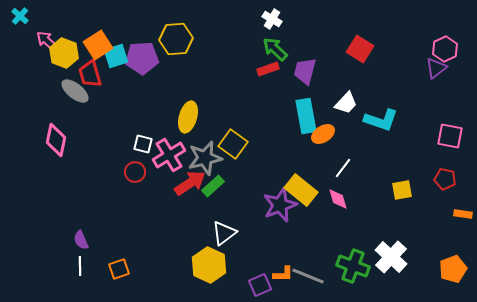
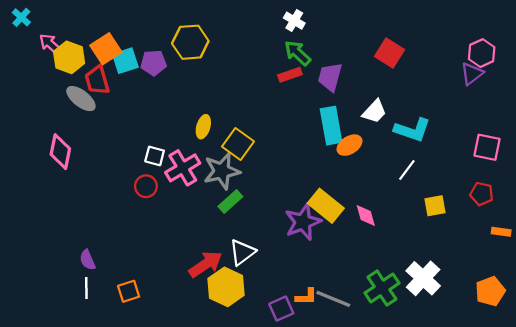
purple pentagon: (142, 58) -> (154, 63), size x0.7
yellow ellipse: (188, 117) -> (203, 127), size x0.7
yellow square: (233, 144) -> (238, 144), moved
white line: (343, 168) -> (407, 170), moved
red arrow: (190, 183) -> (205, 264), moved
green cross: (353, 266) -> (382, 288), turned 36

